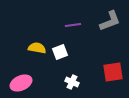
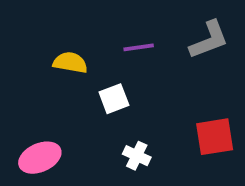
yellow semicircle: (37, 48) -> (70, 63), moved

